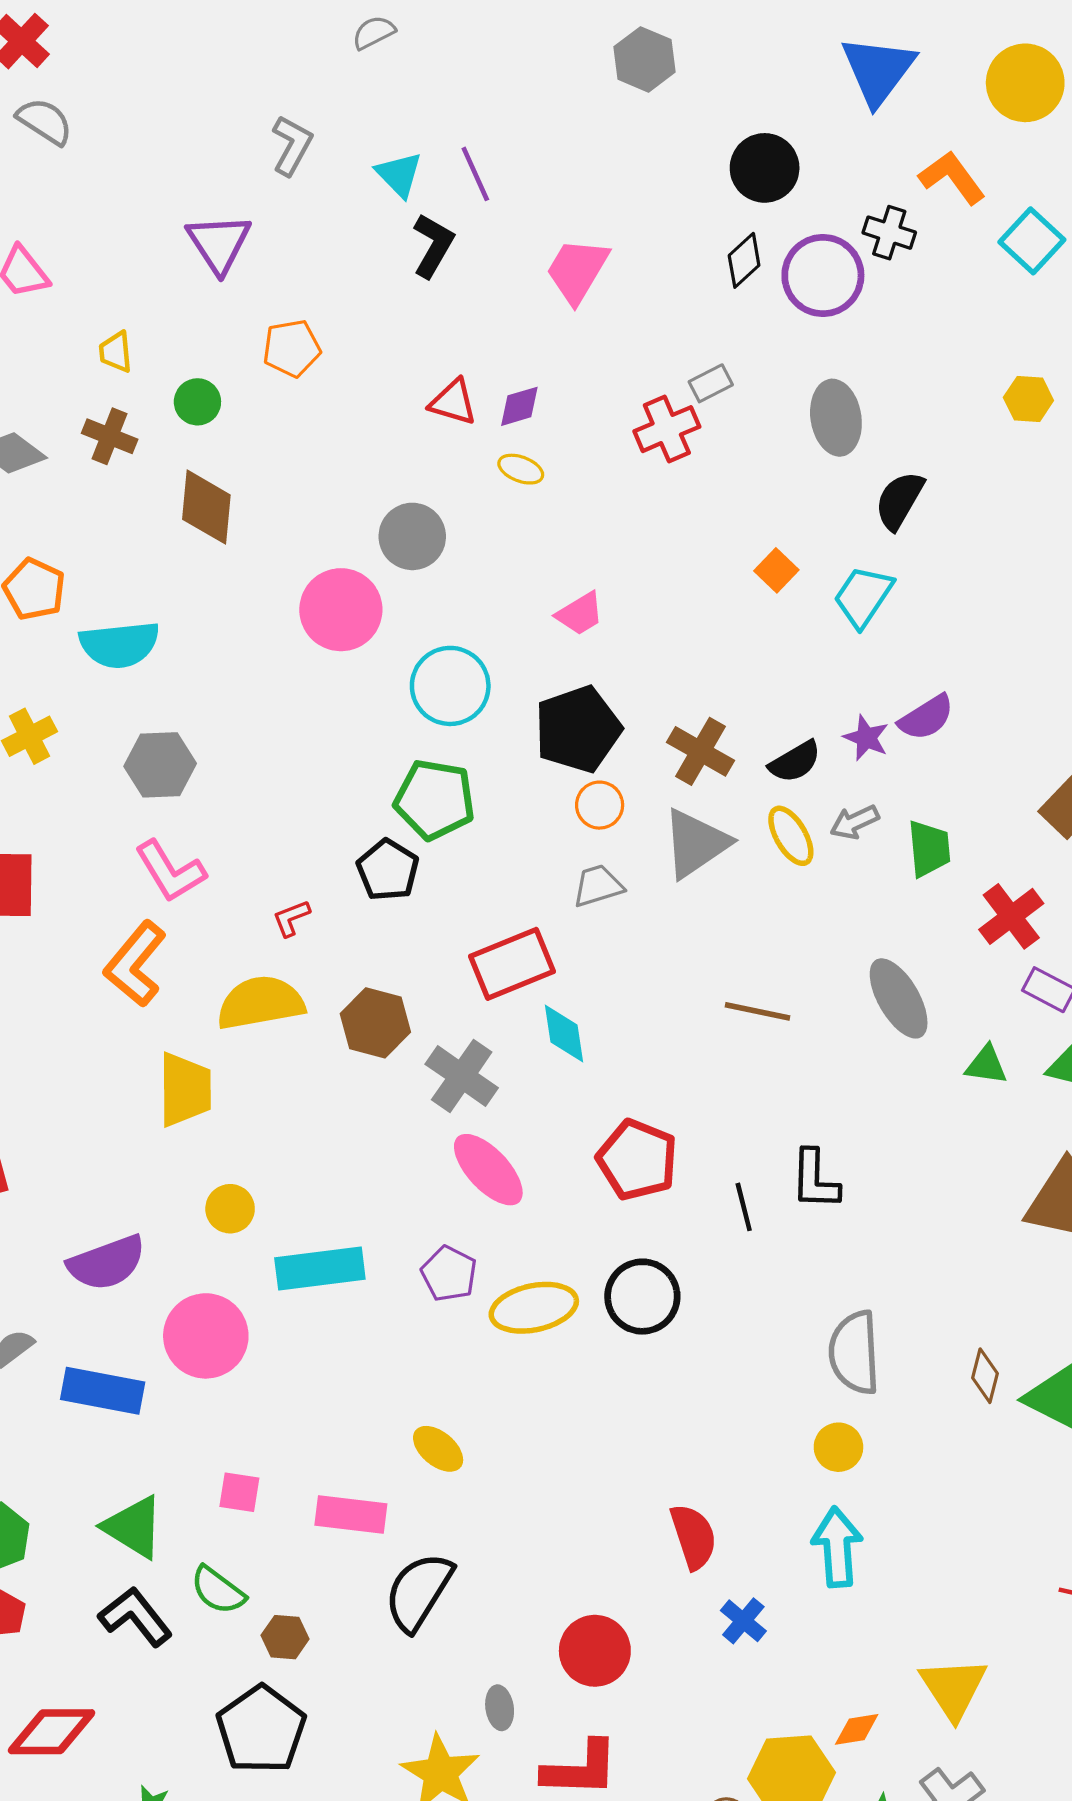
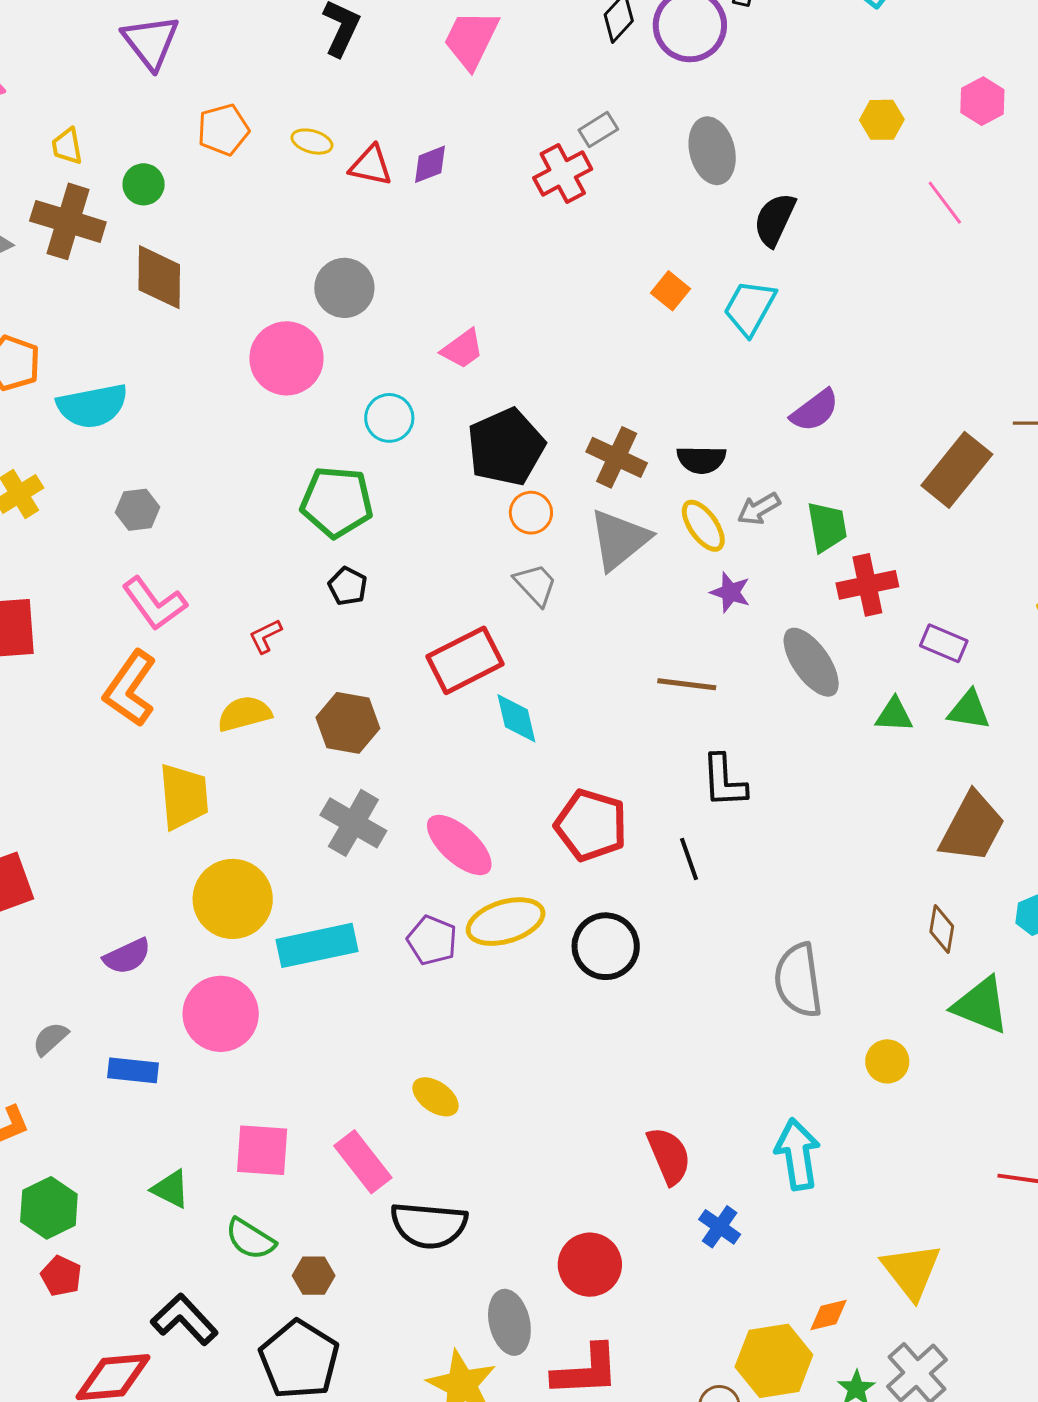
brown cross: (110, 436) -> (68, 221), size x1.5
yellow ellipse: (521, 469) -> (312, 142), moved
pink trapezoid: (580, 614) -> (462, 349), moved
cyan circle: (450, 686) -> (389, 418), size x0.7
purple star: (866, 738) -> (730, 592), moved
black semicircle: (795, 762) -> (701, 460), turned 36
gray hexagon: (160, 765) -> (137, 510), size x0.7
green pentagon: (435, 800) -> (337, 502), moved
black pentagon: (388, 870) -> (348, 586), size x0.7
gray trapezoid: (598, 886) -> (535, 585), turned 69
red cross: (1011, 916) -> (867, 585), moved, turned 30
yellow semicircle: (261, 1003) -> (244, 714), size x0.7
gray cross: (462, 1076) -> (353, 823), moved
black L-shape: (815, 1180) -> (724, 781), moved
yellow circle: (230, 1209) -> (233, 899), size x1.8
purple semicircle: (107, 1263) -> (127, 956), size x0.7
yellow ellipse: (534, 1308) -> (506, 922), moved
brown diamond: (985, 1376) -> (942, 929), moved
blue rectangle: (103, 1391) -> (133, 1070), size x0.7
yellow circle: (838, 1447) -> (887, 1061), moved
pink square: (239, 1492) -> (262, 1150), size x1.5
pink rectangle: (351, 1515) -> (363, 1162), turned 50
green triangle: (134, 1527) -> (171, 1189), size x0.7
black semicircle: (419, 1592) -> (429, 1225), turned -112
black L-shape: (135, 1617) -> (184, 1319), moved
gray ellipse: (500, 1708) -> (509, 1322), size x1.6

